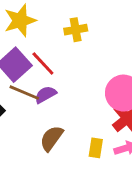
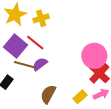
yellow cross: (76, 30) -> (41, 18), moved
yellow rectangle: (96, 148) -> (80, 97), turned 48

